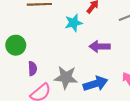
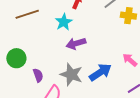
purple arrow: (100, 46) -> (76, 43), moved
gray star: (66, 77) -> (71, 74), turned 30

